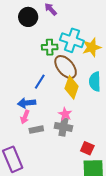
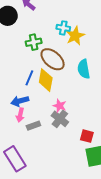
cyan cross: (72, 40) -> (63, 28), moved, size x0.6
yellow diamond: (72, 87) -> (46, 80), moved
gray cross: (63, 127) -> (60, 119), turned 36

